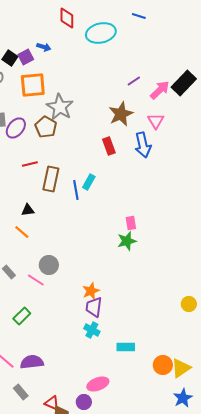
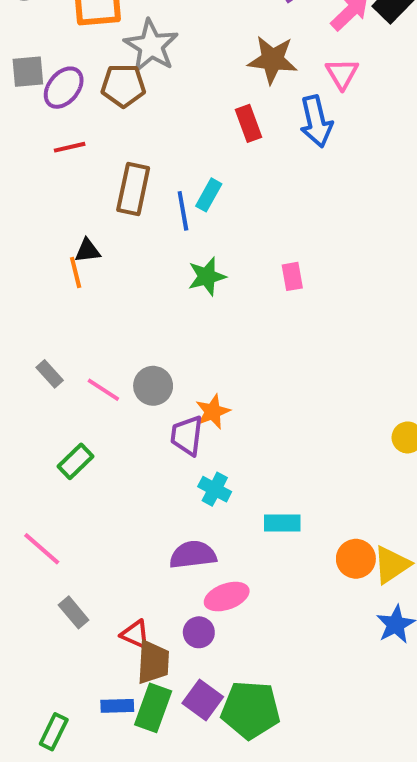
brown star: (121, 114) -> (272, 60), turned 30
brown pentagon: (46, 127) -> (123, 86), turned -30
red line: (30, 164) -> (70, 147), moved
orange line: (22, 232) -> (76, 272), moved, turned 35
green star: (127, 241) -> (207, 276), moved
gray circle: (49, 265) -> (153, 386), moved
purple trapezoid: (94, 307) -> (187, 435), moved
purple semicircle: (32, 362) -> (193, 555), moved

